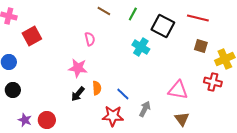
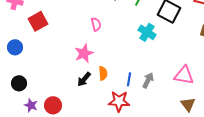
pink star: (78, 68) -> (84, 53), turned -30
black circle: (13, 90) -> (19, 83), moved
blue line: (123, 94) -> (129, 79), turned 56
gray arrow: (145, 109) -> (148, 80), moved

